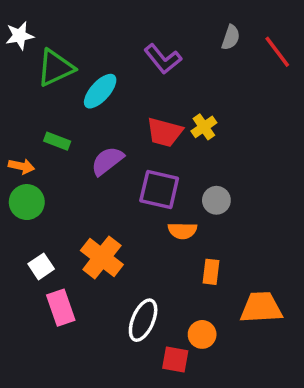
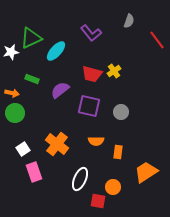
white star: (20, 36) -> (11, 52), moved
red line: (277, 52) -> (157, 40), moved
orange semicircle: (182, 231) -> (96, 141), moved
orange trapezoid: (261, 308) -> (146, 172), turned -30

